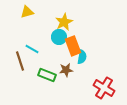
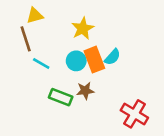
cyan circle: (59, 37) -> (76, 61), moved
cyan semicircle: (82, 57) -> (112, 57), moved, turned 32
brown line: (20, 61) -> (26, 39), moved

